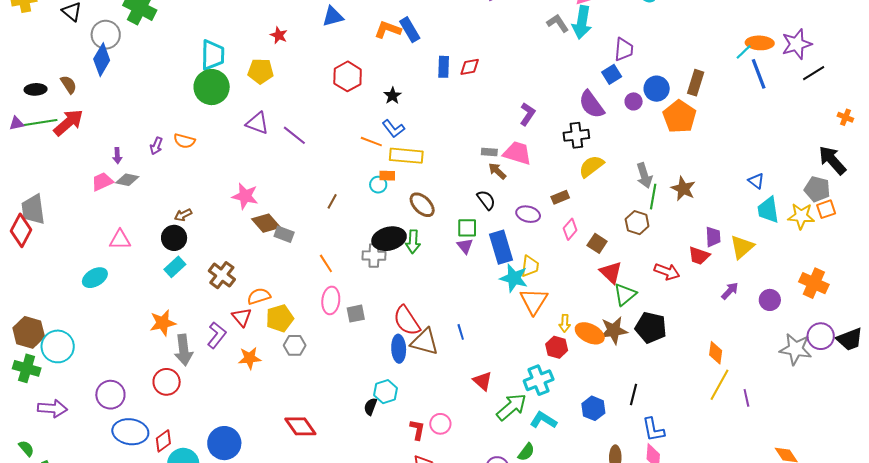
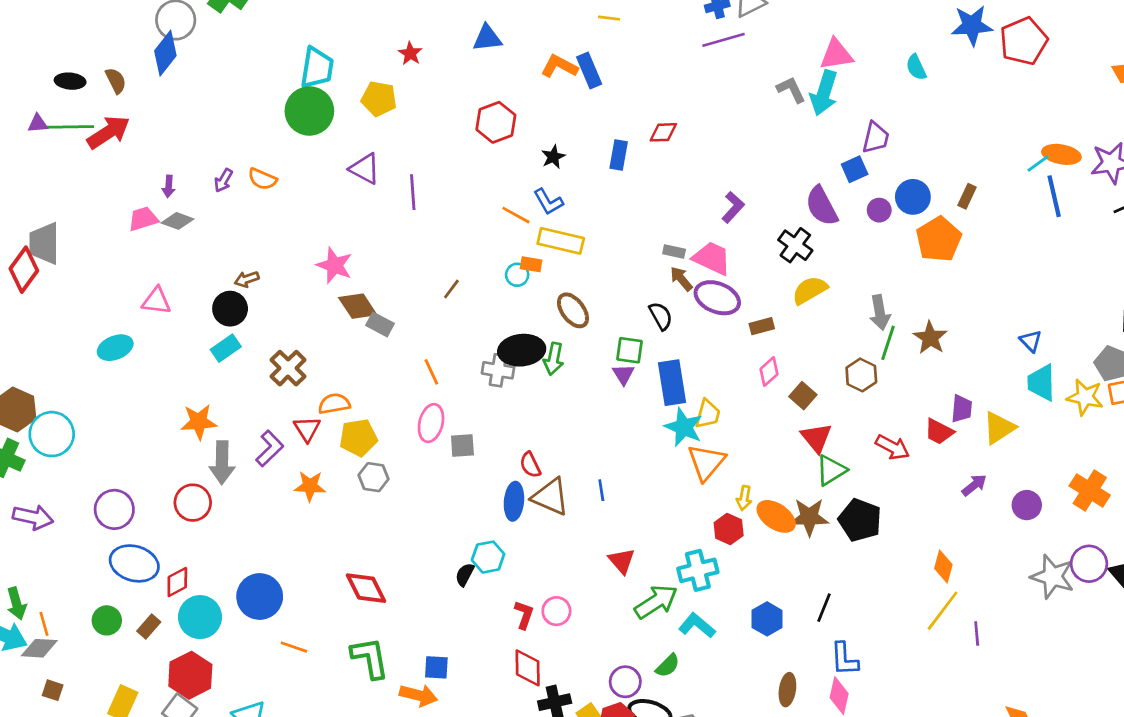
blue rectangle: (444, 67) -> (619, 155), moved
brown rectangle: (696, 83) -> (967, 196), size x0.7
purple line: (294, 135) -> (413, 192), turned 40
black cross: (576, 135) -> (795, 245), turned 35
purple ellipse: (528, 214) -> (717, 298), moved, size x1.4
red semicircle: (407, 321) -> (530, 465), size x0.6

